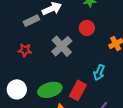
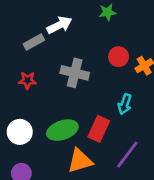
red circle: (87, 28) -> (119, 57), moved
gray cross: (62, 46) -> (75, 73), turned -30

